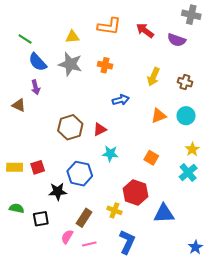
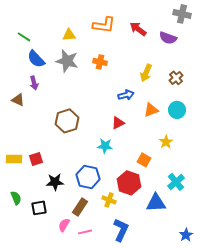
brown cross: (185, 82) -> (176, 78), turned 32
blue arrow: (121, 100) -> (126, 95), moved
red triangle: (100, 129) -> (118, 123), moved
yellow star: (192, 149) -> (166, 142), moved
orange square: (151, 158) -> (144, 160), moved
cyan cross: (188, 173) -> (176, 182), moved
blue hexagon: (80, 174) -> (88, 177), moved
green semicircle: (17, 208) -> (16, 198), turned 56

